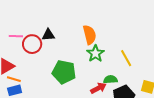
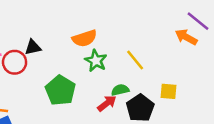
orange semicircle: (90, 35) -> (84, 38), turned 96
green pentagon: (64, 72) -> (60, 90), turned 30

